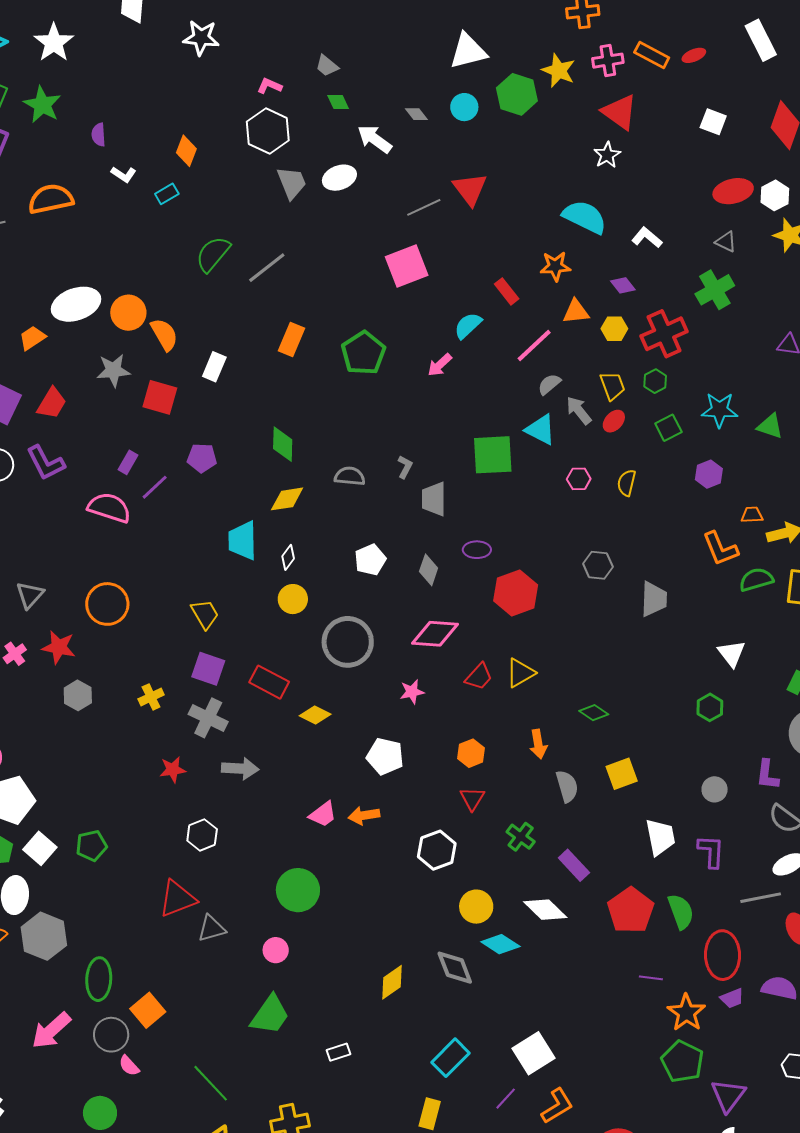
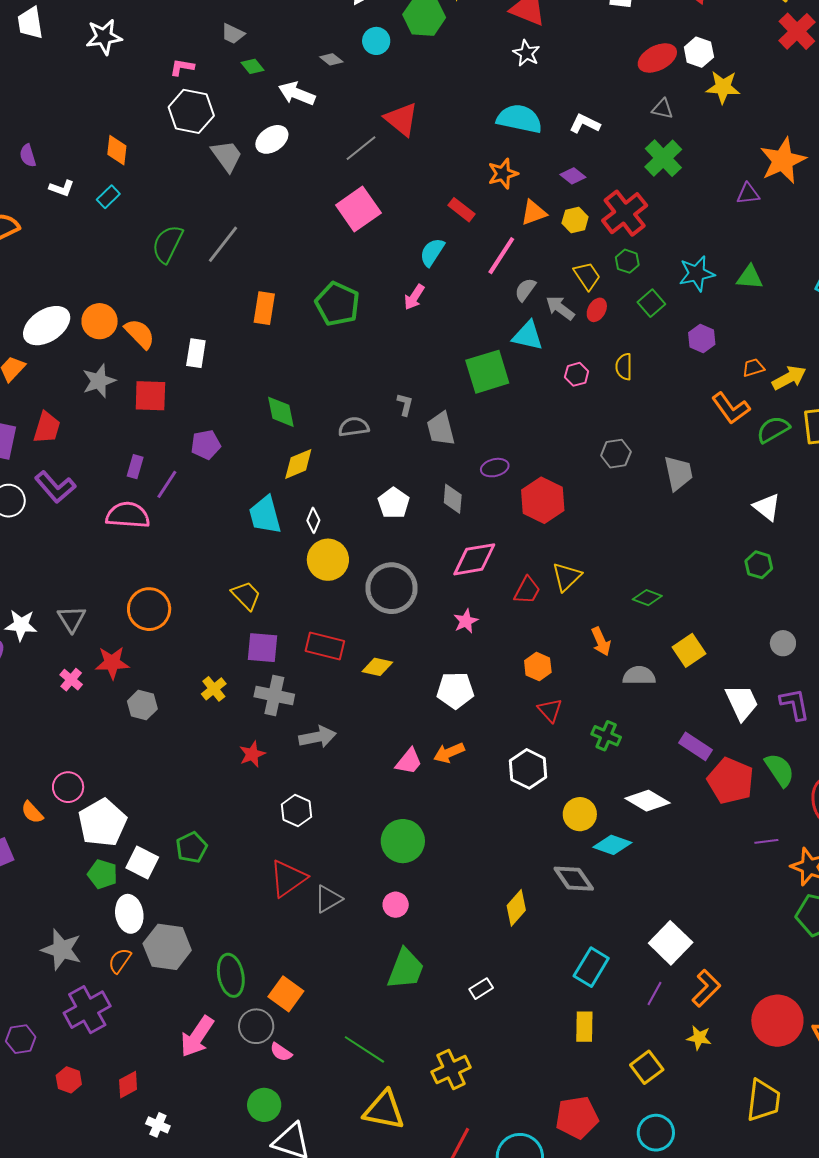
yellow circle: (293, 599) -> (328, 560), size x1.4
gray semicircle: (567, 786) -> (639, 676), turned -60
purple rectangle: (574, 865) -> (695, 746), moved

